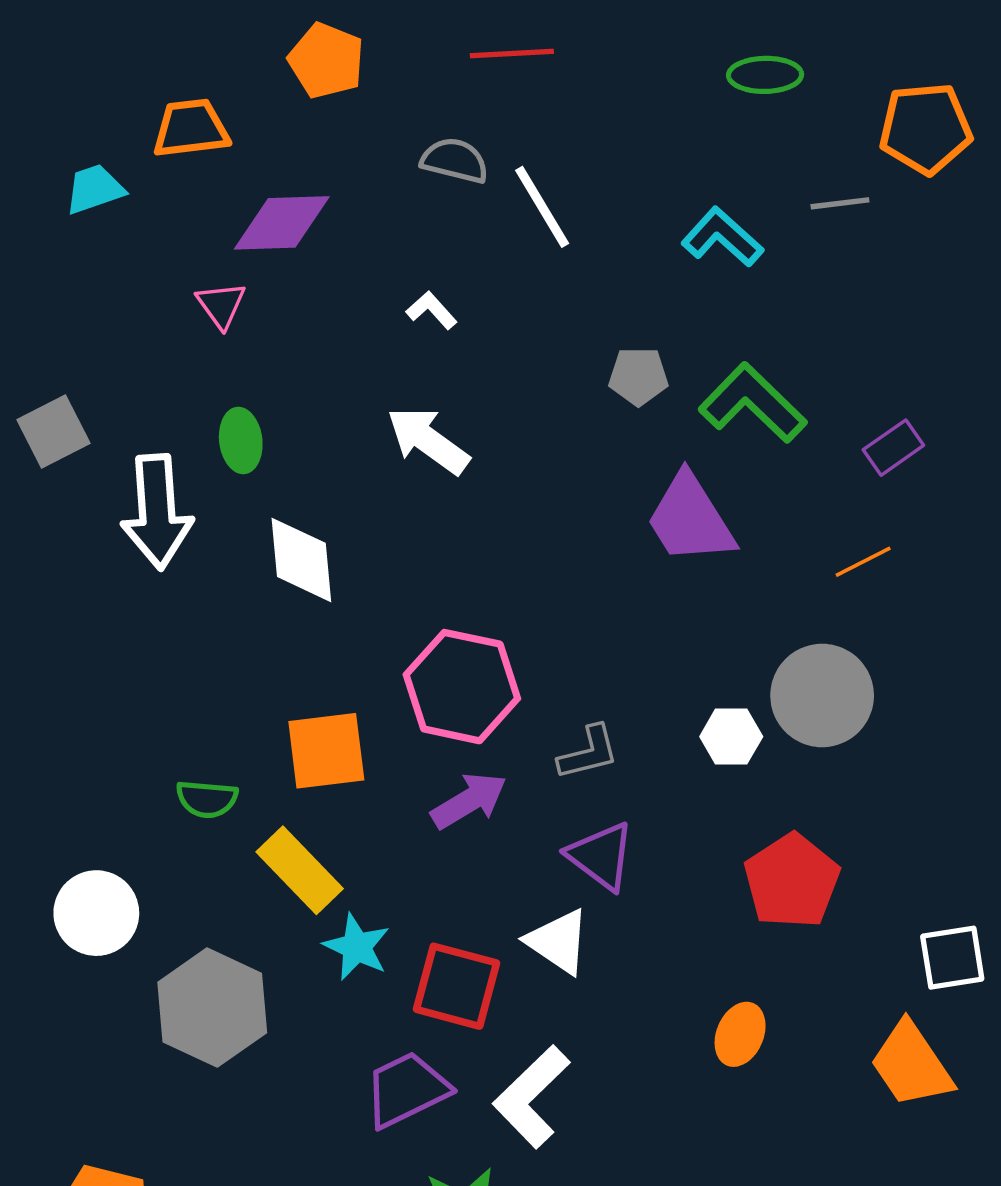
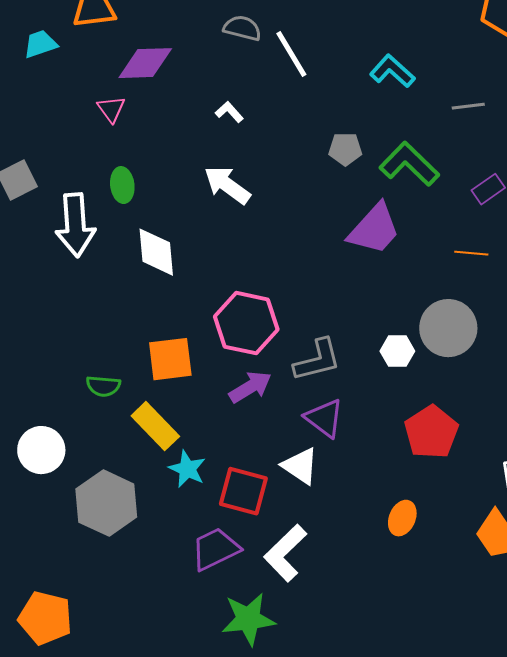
gray line: (840, 203) -> (468, 106), moved
purple trapezoid: (690, 519) -> (374, 229), turned -106
orange line: (863, 562) -> (471, 253), turned 32
gray L-shape: (588, 753) -> (317, 360), size x1.4

